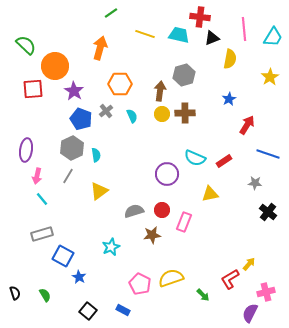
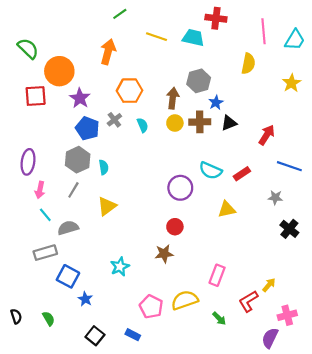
black triangle: (212, 38) -> (229, 123), moved
blue star: (229, 99) -> (216, 102), moved
gray semicircle: (134, 211) -> (68, 228), moved
pink rectangle: (184, 222) -> (217, 275), moved

